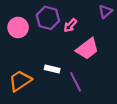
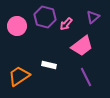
purple triangle: (105, 12) -> (93, 17), moved
purple line: (76, 82) -> (86, 77), moved

